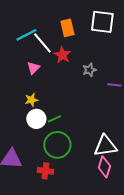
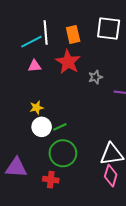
white line: (42, 43) -> (46, 32), moved, turned 35
red star: (62, 55) -> (68, 62), size x1.4
pink triangle: (33, 68) -> (35, 66), moved, turned 40

